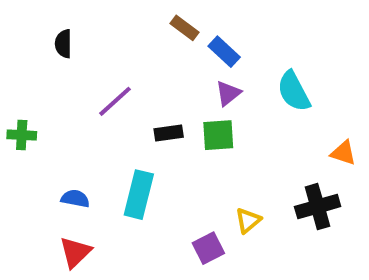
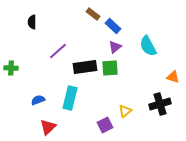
black rectangle: (169, 133) -> (85, 67), size x1.6
blue semicircle: (75, 199) -> (38, 100), turned -32
red triangle: (75, 252) -> (48, 127), moved

